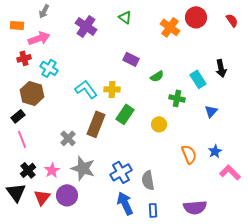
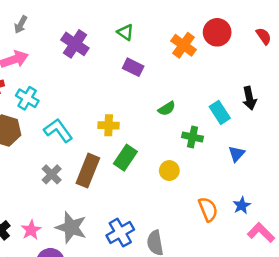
purple rectangle: (131, 59) -> (133, 67), moved
cyan L-shape: (86, 89) -> (58, 130), moved
gray cross: (68, 138) -> (52, 174), moved

